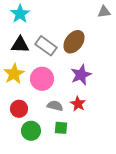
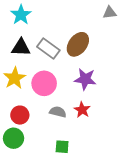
purple star: (81, 75) -> (85, 79), turned 30
green square: (61, 128) -> (62, 147), moved
green circle: (31, 131) -> (14, 138), moved

